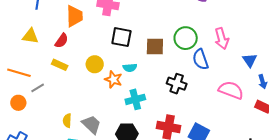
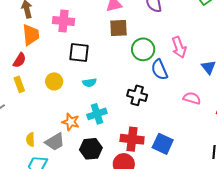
brown square: (155, 46) -> (119, 28), moved
yellow rectangle: (60, 65) -> (19, 84), turned 49
orange star: (113, 79) -> (71, 122), moved
pink semicircle: (231, 90) -> (192, 98), size x0.7
gray trapezoid: (91, 124) -> (55, 142), turned 110

